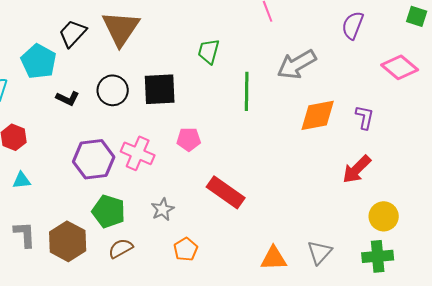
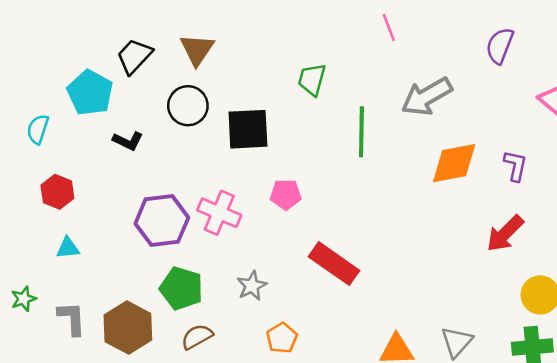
brown triangle: (121, 28) -> (197, 50), size x0.7
black circle: (113, 90) -> (188, 106), moved

